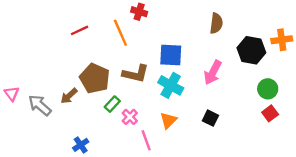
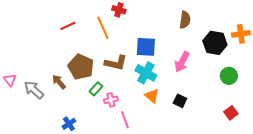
brown arrow: (69, 96) -> (59, 82), turned 91
red square: (270, 113) -> (231, 113), moved
pink cross: (130, 117) -> (111, 100), turned 32
orange triangle: (168, 120) -> (152, 96), moved, turned -35

